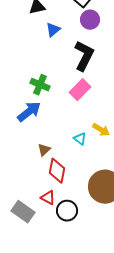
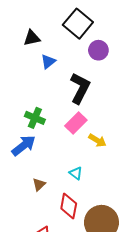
purple circle: (90, 20) -> (98, 50), moved
yellow arrow: (101, 130) -> (97, 140), moved
red diamond: (57, 171) -> (69, 206), moved

